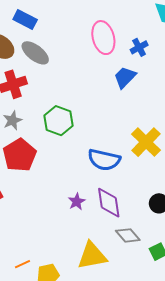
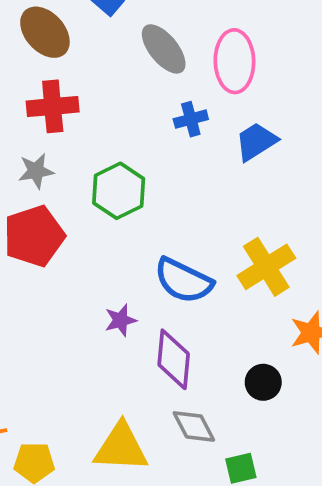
blue cross: (139, 47) -> (191, 119), moved
gray ellipse: (35, 53) -> (164, 49), moved
purple star: (77, 202) -> (121, 320), moved

